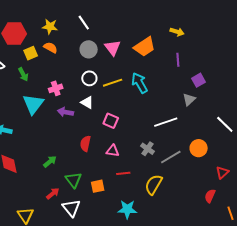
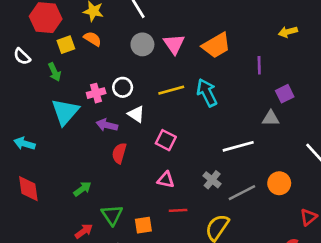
yellow arrow: (177, 32) -> (288, 32), moved, turned 144
white circle: (89, 78) -> (123, 87), moved
gray triangle: (189, 99) -> (271, 118), turned 40
red semicircle: (85, 144) -> (119, 153), moved

